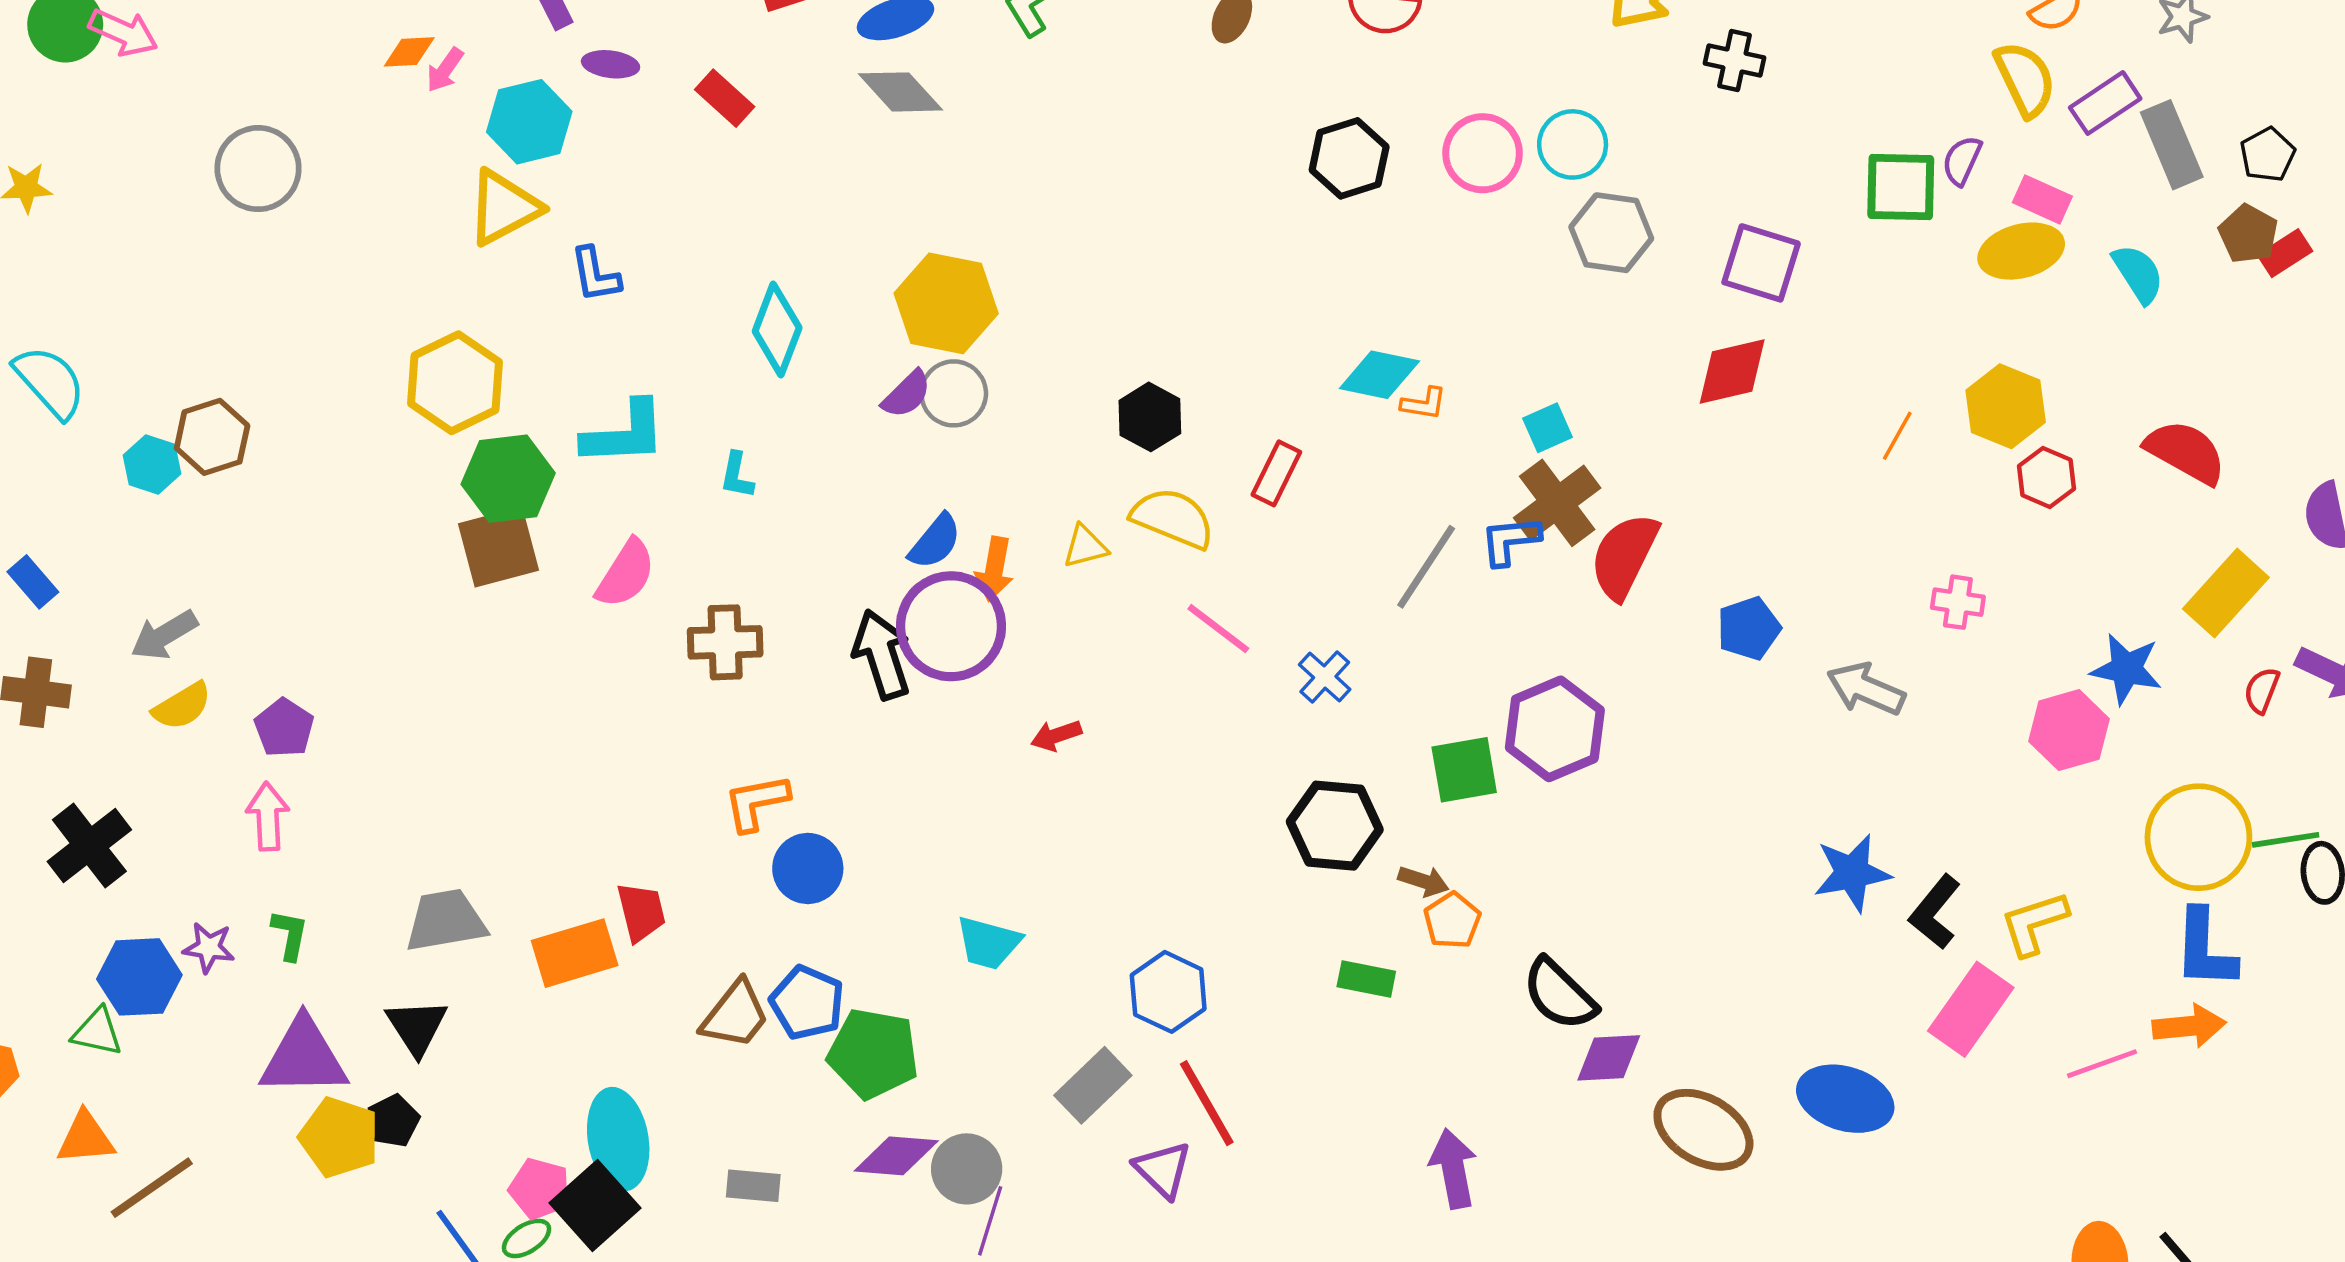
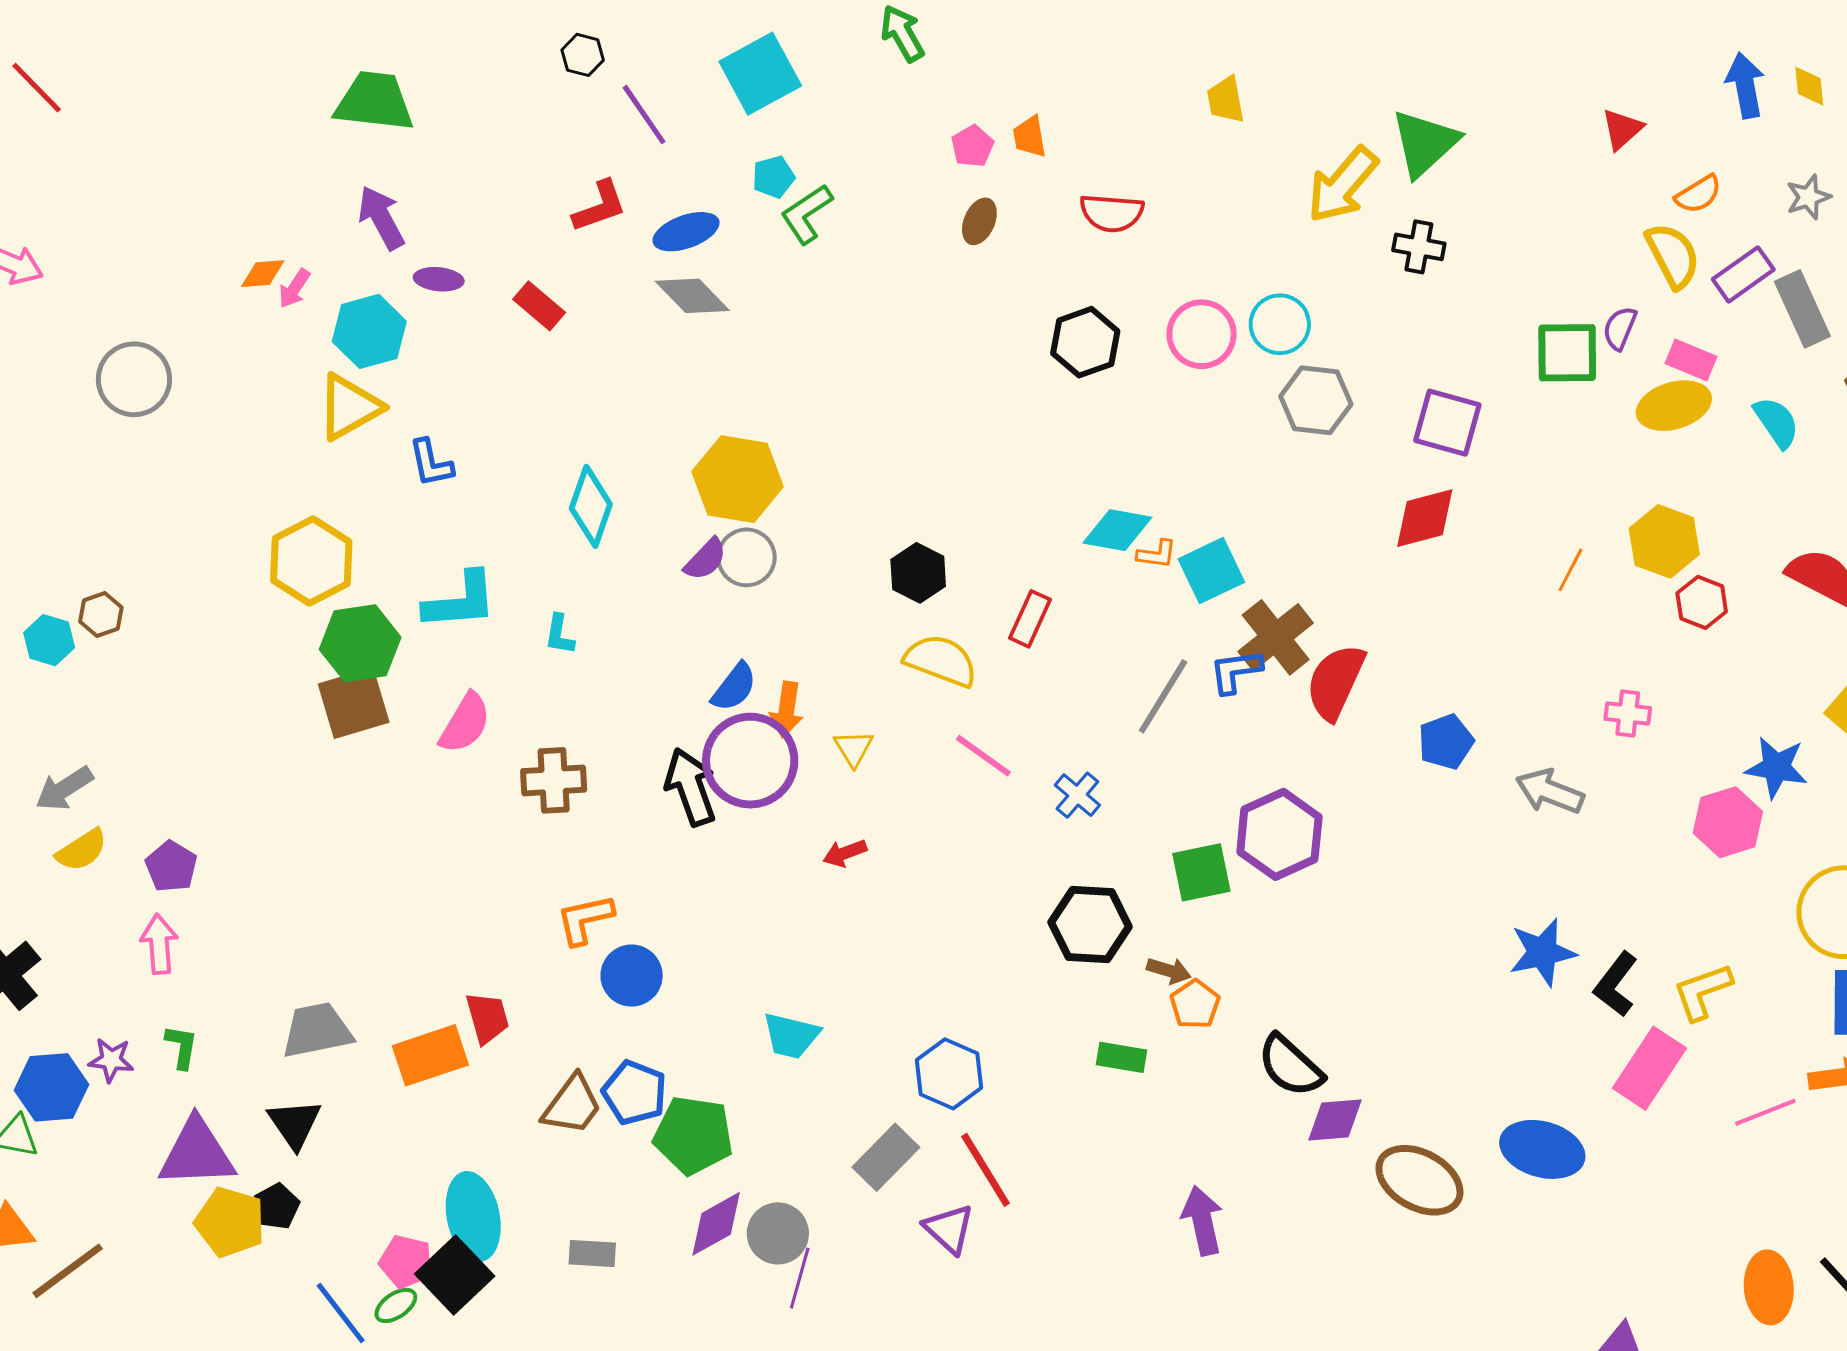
cyan square: (1548, 428) -> (1211, 571), moved, size x1.5
brown hexagon: (212, 437) -> (101, 615), size x0.7
yellow triangle: (1085, 547) -> (854, 748), moved, turned -45
purple diamond: (896, 1156) -> (716, 1224), turned -32

